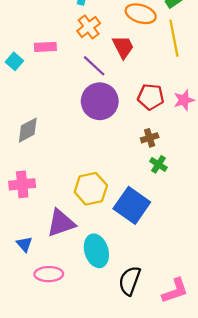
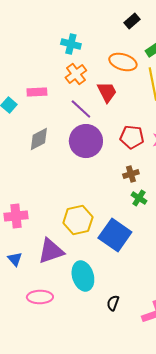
gray diamond: (28, 130) -> (39, 139), moved
blue triangle: (24, 244) -> (15, 259), moved
black semicircle: (130, 281) -> (113, 303), size x0.6

